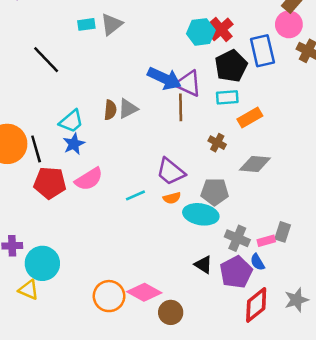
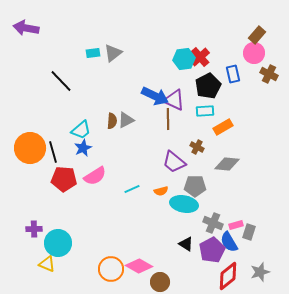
blue rectangle: (262, 51) -> (233, 74), size x0.7
purple trapezoid: (171, 172) -> (174, 162), moved
gray rectangle: (283, 232) -> (249, 232), moved
blue semicircle: (257, 262) -> (229, 242), size x1.5

